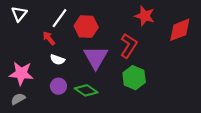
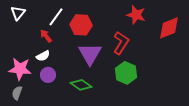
white semicircle: (57, 60) -> (43, 56), moved, turned -48
purple circle: (58, 86) -> (48, 75), moved
gray semicircle: (18, 99) -> (17, 93), turned -40

